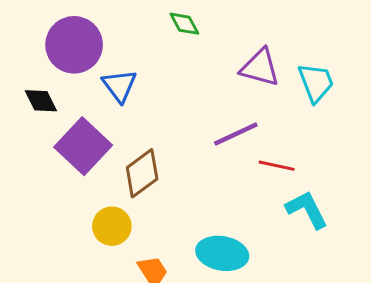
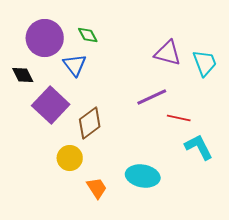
green diamond: (184, 24) -> (88, 35), moved

